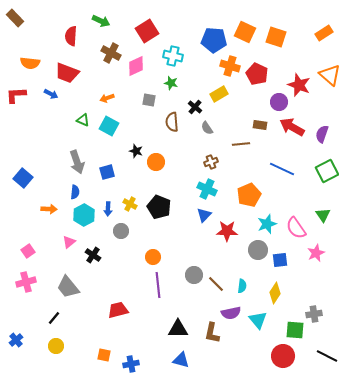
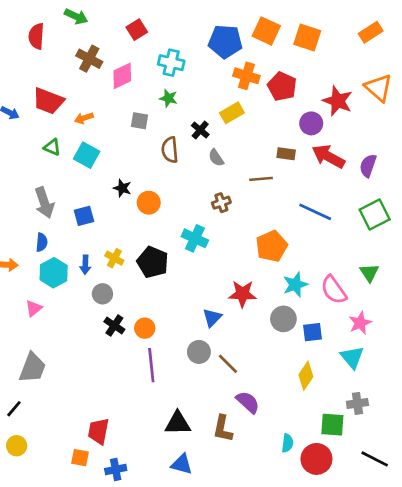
red square: (147, 31) -> (137, 30), size x0.7
red trapezoid: (67, 73) -> (48, 101), moved
cyan cross: (207, 189) -> (195, 238), moved
blue triangle: (204, 215) -> (212, 318), moved
black cross: (93, 255) -> (114, 326), moved
cyan semicircle: (242, 286) -> (287, 443), moved
gray trapezoid: (68, 287) -> (32, 368), turned -120
red trapezoid: (118, 310) -> (98, 431), moved, turned -65
purple semicircle: (231, 313) -> (248, 402), turned -126
cyan triangle: (258, 320) -> (352, 357), moved

